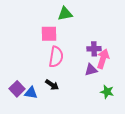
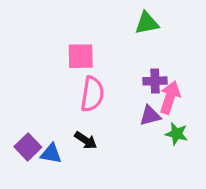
green triangle: (65, 14) -> (147, 23), moved
green star: (107, 92) -> (176, 134), moved

